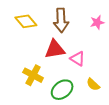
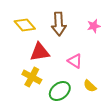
red triangle: (55, 49) -> (40, 52), moved

